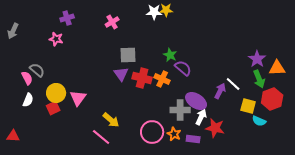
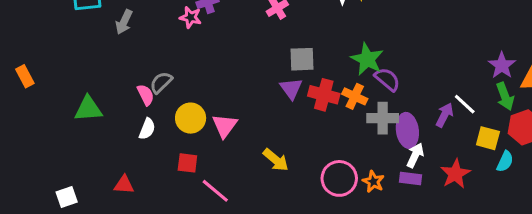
pink star: (56, 39) -> (191, 17), moved
green star: (170, 55) -> (367, 59), size x1.5
gray semicircle: (37, 70) -> (161, 82), turned -84
purple ellipse: (196, 101) -> (407, 130), turned 50
red square: (53, 108) -> (187, 163), moved, turned 32
gray cross: (180, 110) -> (383, 118), moved
cyan semicircle: (259, 121) -> (505, 161), turned -88
red star: (215, 128) -> (455, 174), moved, turned 30
pink line: (101, 137) -> (215, 191), moved
purple rectangle: (193, 139) -> (410, 178), moved

